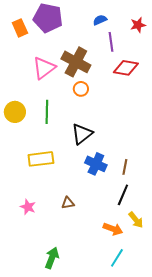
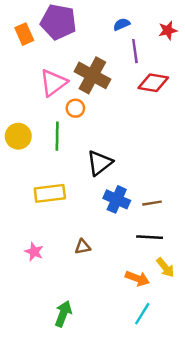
orange circle: (81, 89) -> (75, 108), moved
brown line: (125, 167) -> (152, 203), turned 70
black line: (123, 195) -> (150, 237), turned 70

